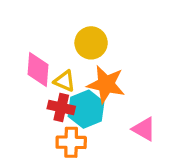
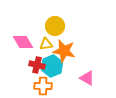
pink diamond: (38, 69) -> (23, 42), turned -35
yellow triangle: (65, 81) -> (46, 44), moved, turned -32

